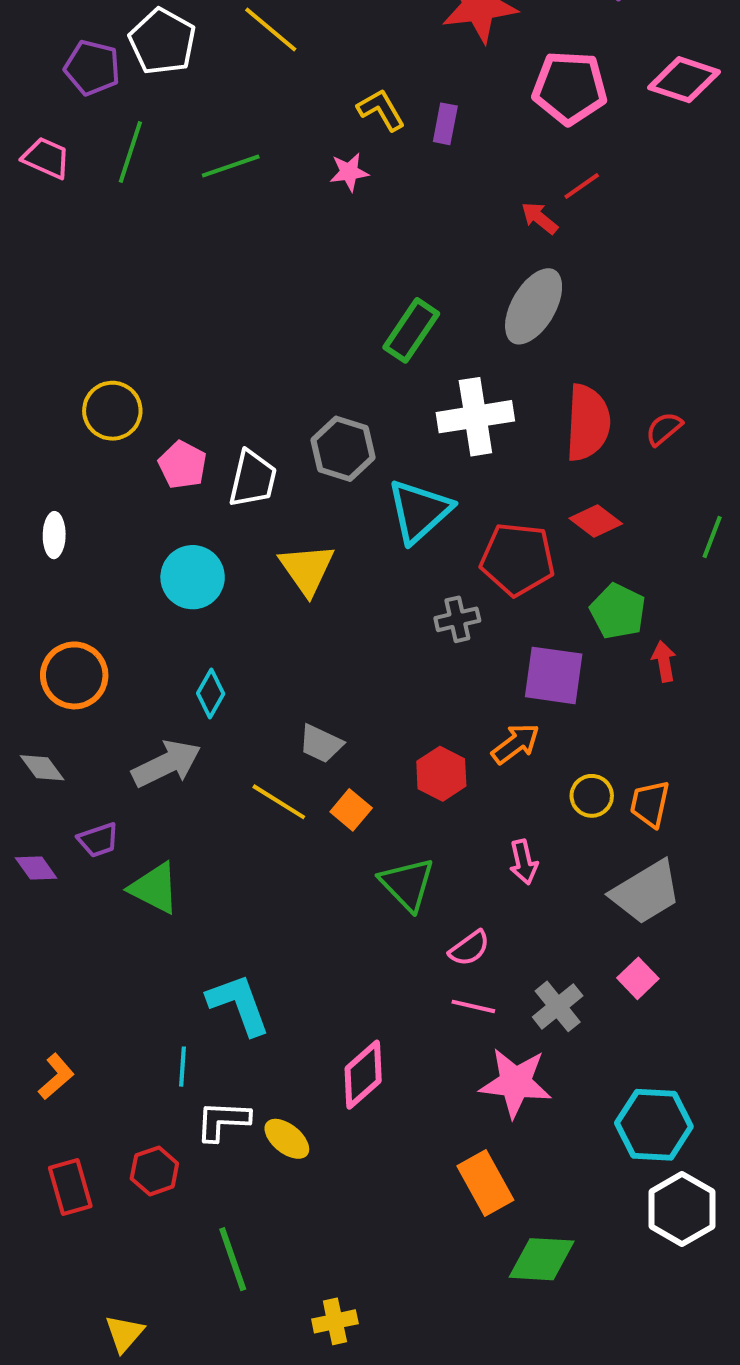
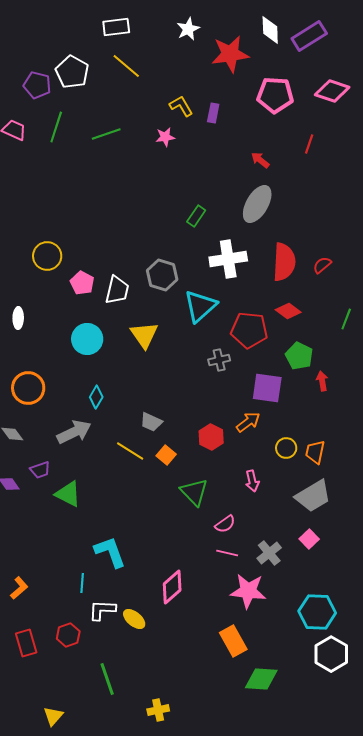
red line: (582, 186) -> (309, 144), moved, turned -36
green rectangle: (411, 330) -> (196, 216), size x0.7

